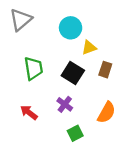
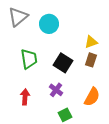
cyan circle: (71, 28) -> (49, 24), moved
yellow triangle: (89, 48) -> (91, 42), moved
red arrow: (29, 112) -> (25, 97), turned 56

